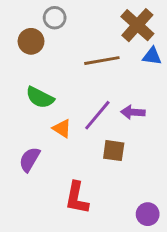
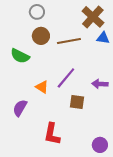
brown circle: (31, 41) -> (41, 36), moved
green semicircle: (40, 97) -> (20, 56), moved
purple arrow: (133, 112) -> (100, 84), moved

